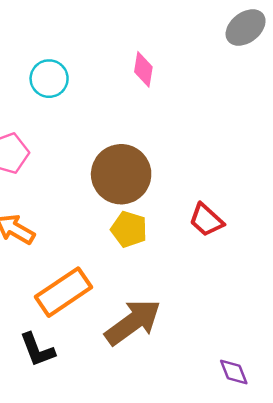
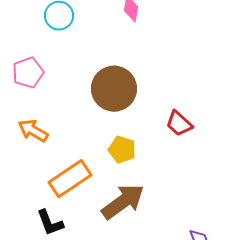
yellow pentagon: (129, 229) -> (122, 150), moved

